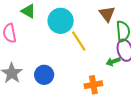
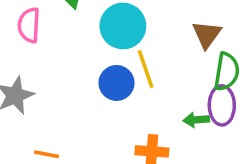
blue circle: (44, 75) -> (116, 83), moved

